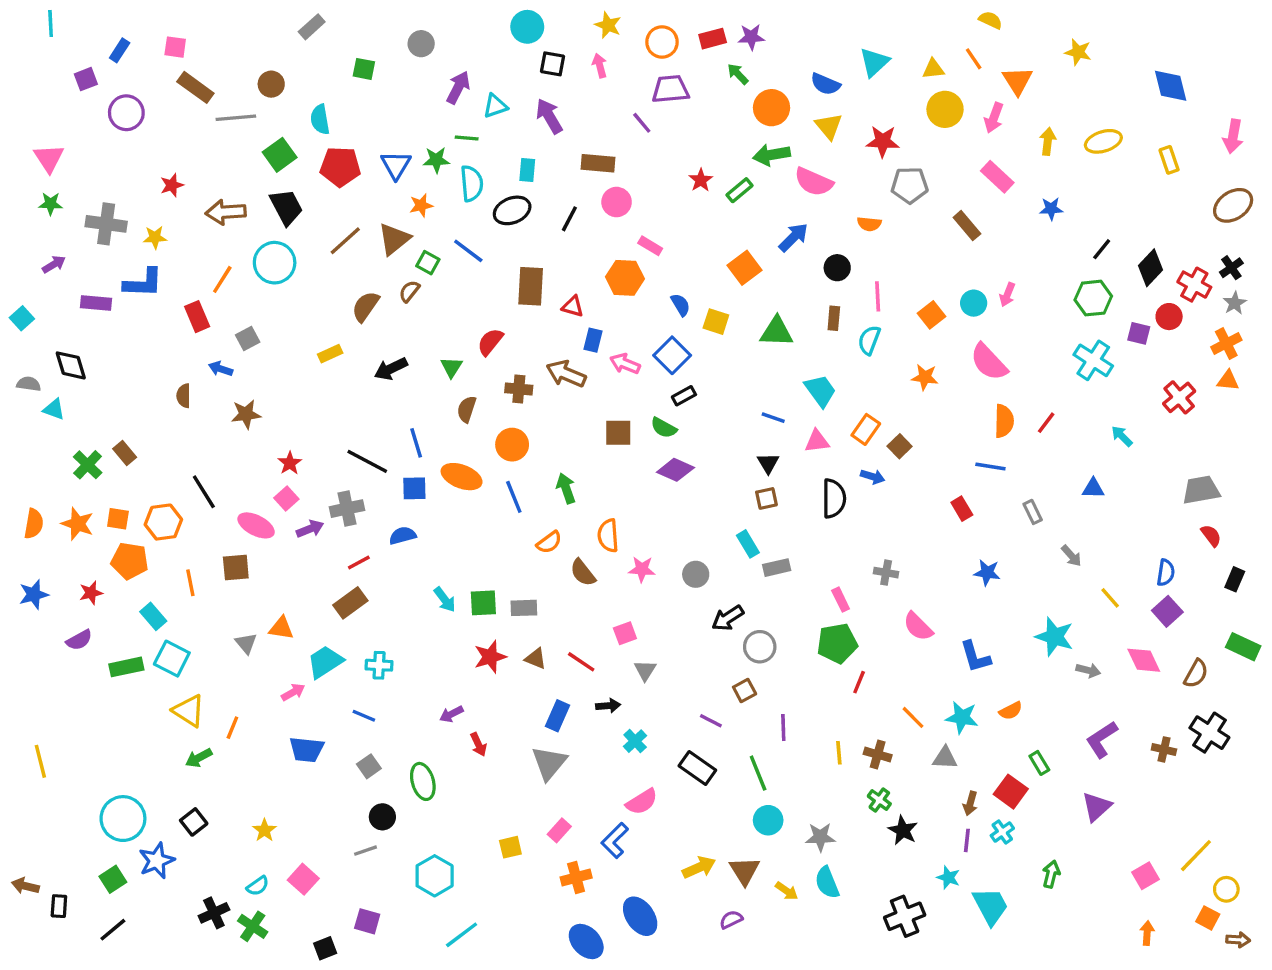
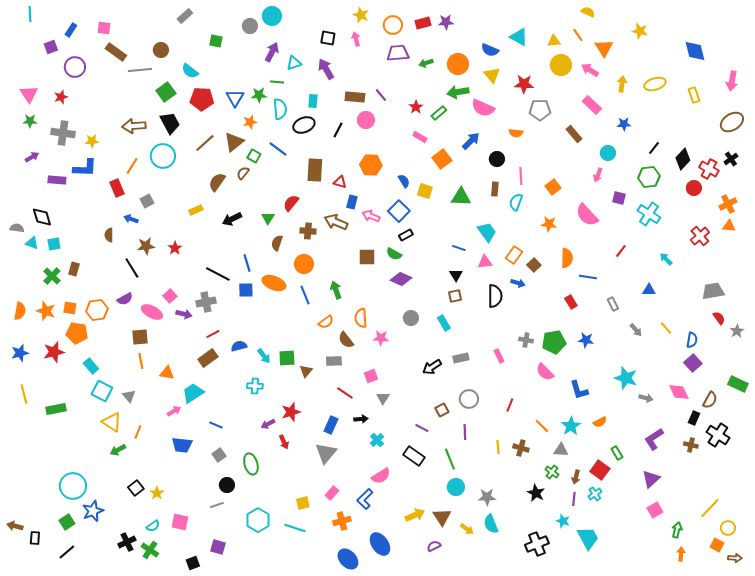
cyan circle: (527, 27) -> (272, 16), moved
cyan triangle: (874, 62) -> (519, 37), turned -48
green arrow: (738, 74) -> (426, 63), moved, turned -64
pink arrow: (994, 118) -> (590, 70), turned 102
cyan semicircle: (320, 119) -> (190, 71), turned -42
purple line: (642, 123) -> (381, 95), moved
red star: (172, 185) -> (61, 97), moved
pink rectangle: (650, 246) -> (420, 137), moved
cyan circle: (974, 303) -> (608, 153), moved
gray star: (1235, 303) -> (737, 331), moved
cyan square: (22, 318) -> (54, 244), moved, turned 32
purple square: (1139, 333) -> (619, 198), moved
orange semicircle: (1004, 421) -> (567, 258), moved
brown rectangle: (125, 453) -> (74, 269), turned 56
red star: (290, 463) -> (175, 248), moved
black line: (204, 492) -> (132, 268), moved
purple arrow: (310, 529) -> (184, 314), turned 35
blue semicircle: (403, 536) -> (239, 346), moved
gray rectangle: (777, 568) -> (461, 358), moved
gray circle: (696, 574) -> (411, 318), moved
black rectangle: (1235, 579) -> (694, 418), moved
orange line: (190, 583) -> (141, 361), moved
red star: (91, 593) -> (54, 352), size x1.5
yellow line: (1110, 598) -> (666, 328), moved
gray rectangle: (524, 608) -> (334, 361), moved
purple semicircle: (79, 640) -> (125, 299), moved
gray triangle: (246, 643) -> (129, 396), moved
green pentagon: (837, 643) -> (554, 342), moved
gray circle: (760, 647) -> (469, 399), moved
red star: (490, 657) -> (291, 412), moved
brown triangle: (536, 659) -> (306, 371), moved, turned 48
cyan cross: (379, 665) -> (255, 386), moved
green rectangle: (126, 667) -> (56, 409), moved
cyan star: (962, 717) -> (571, 426), turned 30
yellow line: (40, 761) -> (24, 394), moved
green cross: (879, 800) -> (552, 472), moved
black square: (194, 822) -> (136, 488), moved
green arrow: (1051, 874) -> (677, 530), moved
pink square: (1145, 876) -> (655, 510), moved
pink square: (303, 879) -> (180, 522), turned -30
cyan line: (462, 935) -> (295, 528), moved, turned 55

